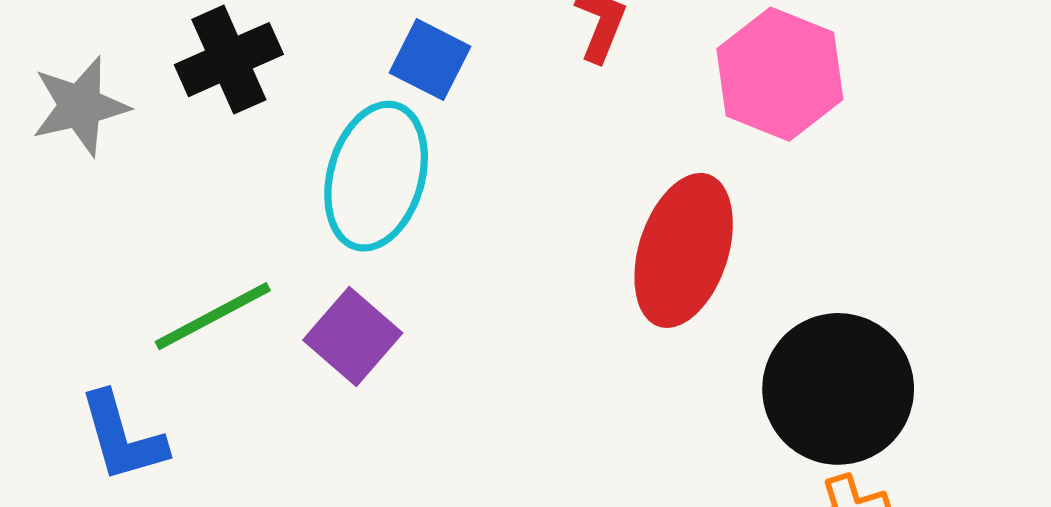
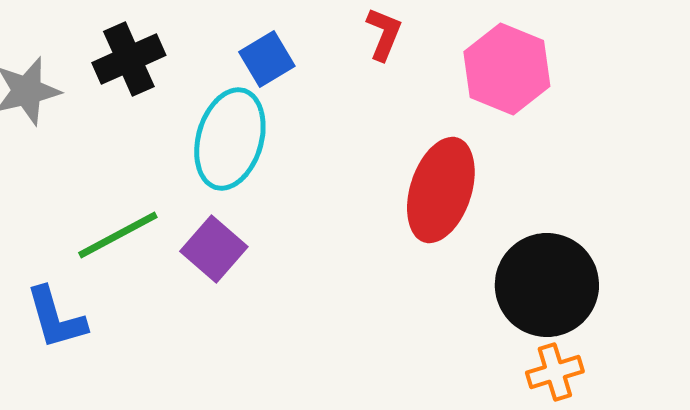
blue square: (430, 60) -> (267, 59), turned 32

